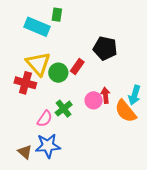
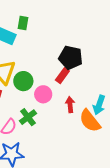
red rectangle: (77, 66) -> (62, 76), moved
pink circle: (94, 100) -> (43, 94), moved

